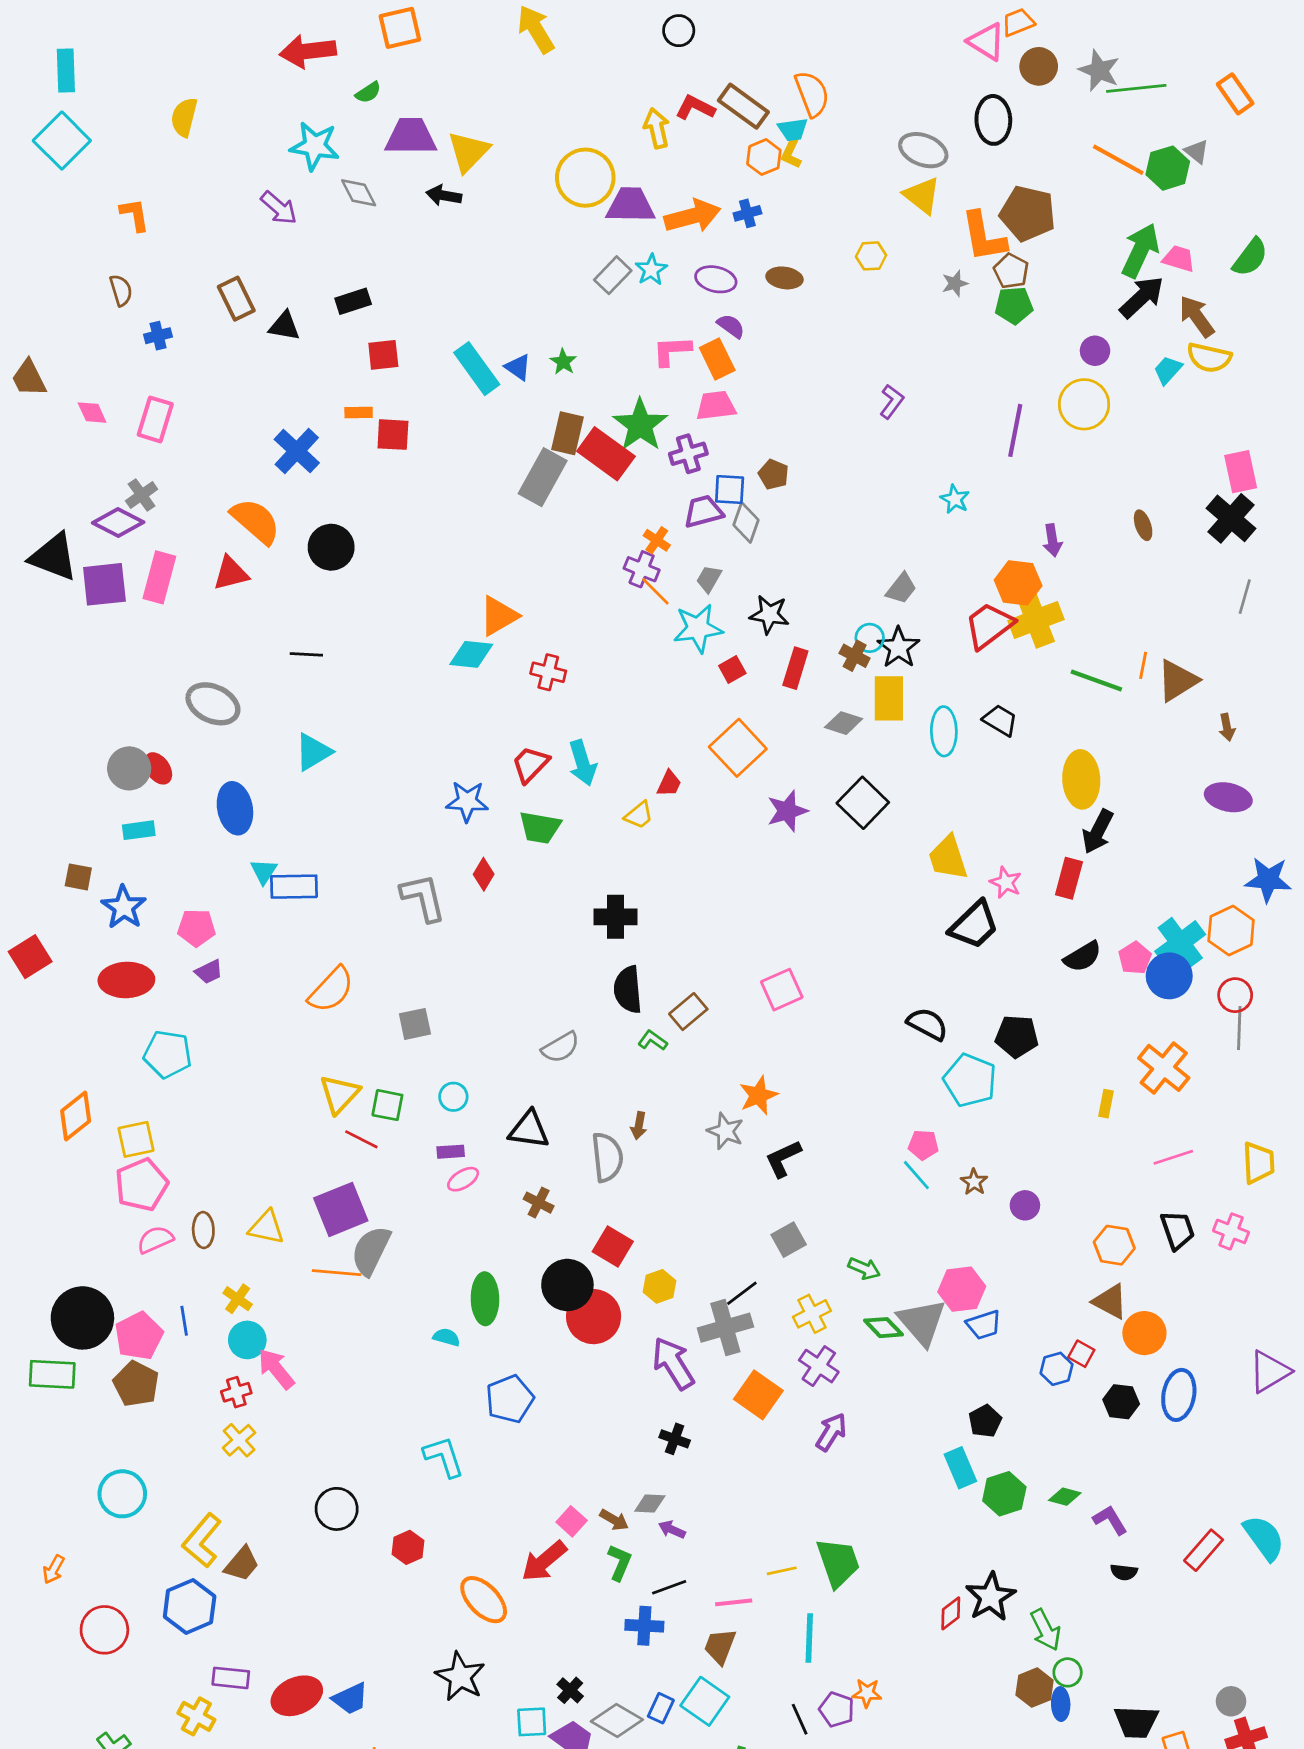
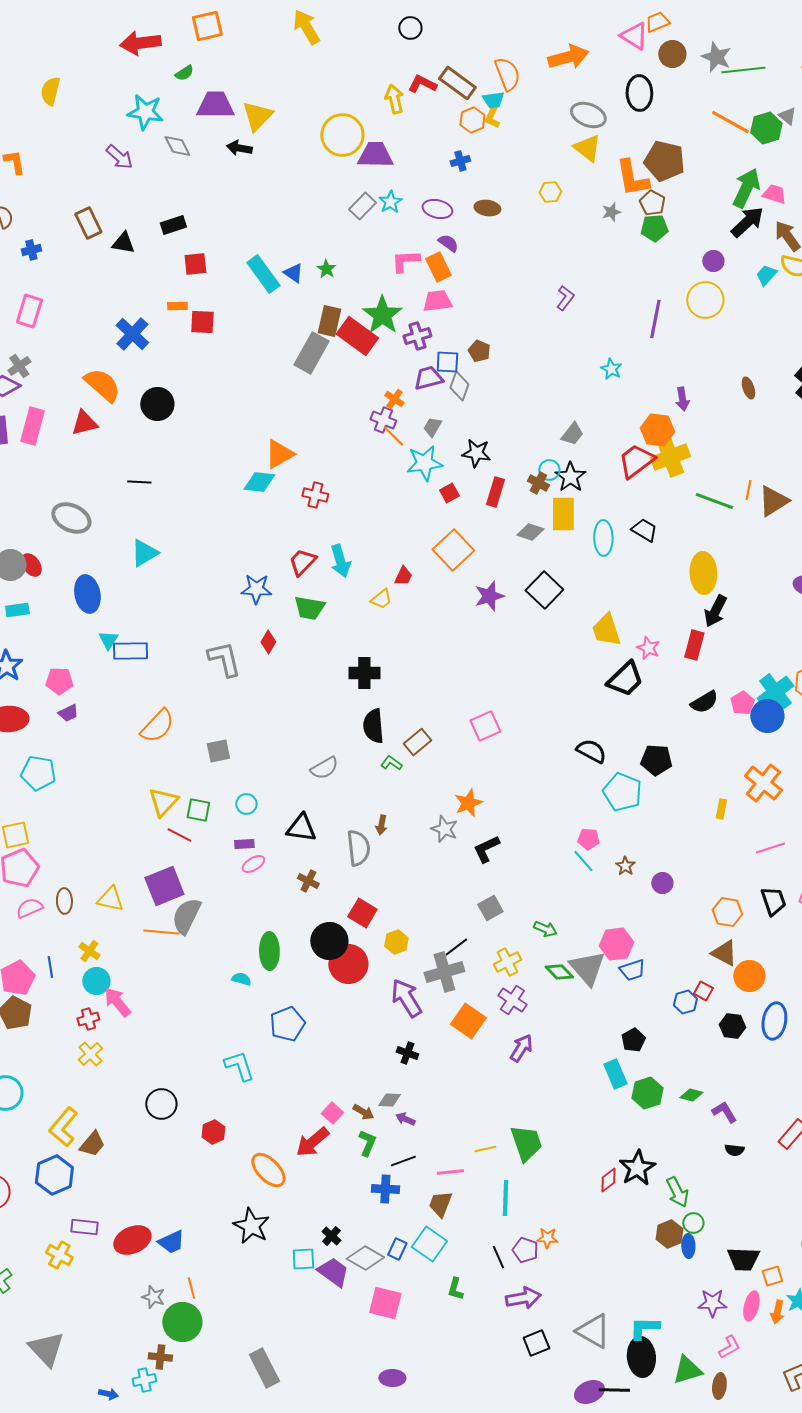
orange arrow: (692, 216) -> (568, 57), moved

